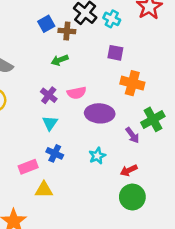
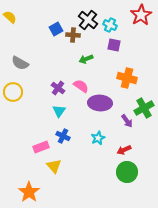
purple square: (115, 53) -> (114, 45), moved
green arrow: (60, 60) -> (86, 59), moved
pink semicircle: (77, 93) -> (81, 86), turned -133
yellow triangle: (44, 190) -> (54, 166), turned 49

